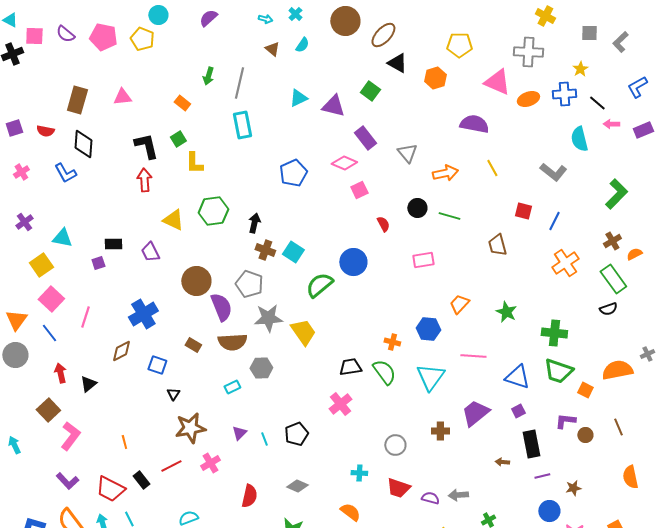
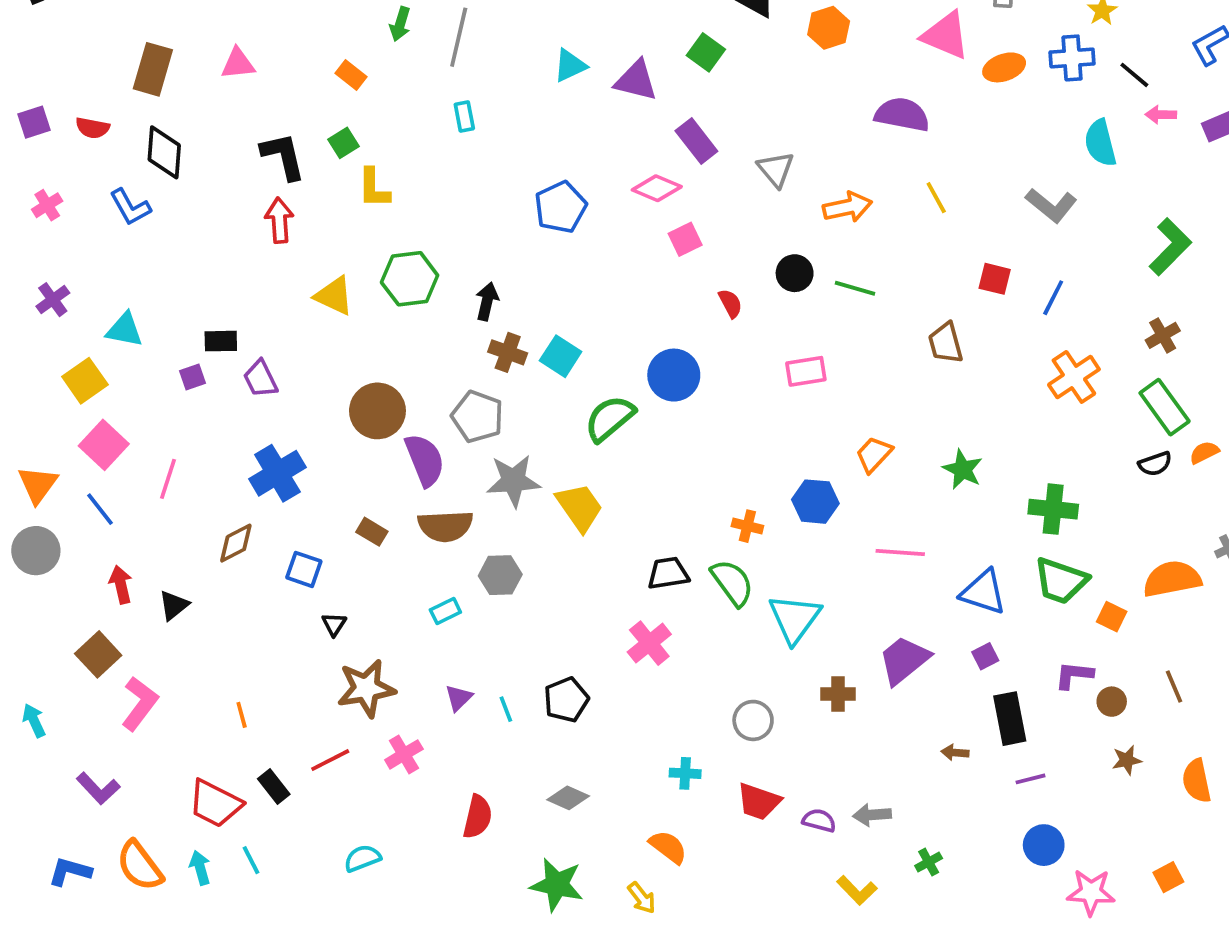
cyan rectangle: (242, 125) -> (464, 116), size x0.6
purple trapezoid: (150, 252) -> (260, 379), moved
orange semicircle: (634, 254) -> (1204, 452), moved
cyan triangle: (430, 377) -> (795, 619), moved
purple L-shape: (67, 481) -> (98, 788), moved
brown star: (573, 488) -> (1127, 760), moved

